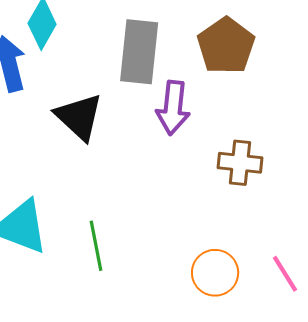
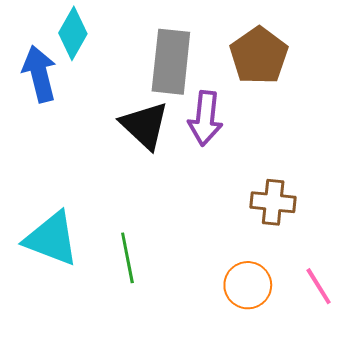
black triangle: (79, 117) -> (145, 125), moved
brown cross: (240, 163) -> (273, 202), moved

